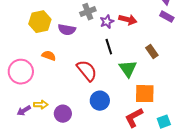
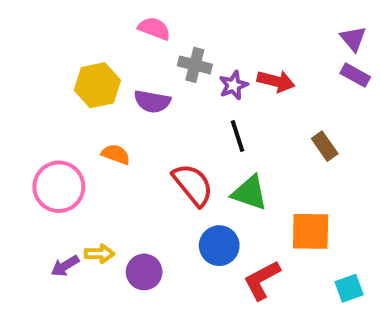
gray cross: (88, 12) -> (195, 65), turned 35
green triangle: (128, 69) -> (250, 193), moved, turned -36
red L-shape: (134, 118) -> (262, 280), moved

